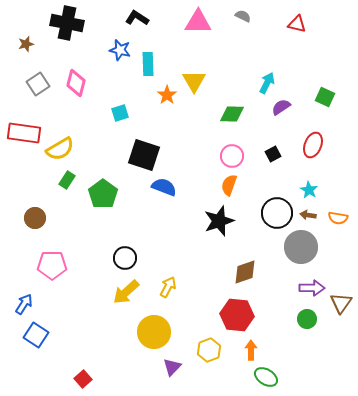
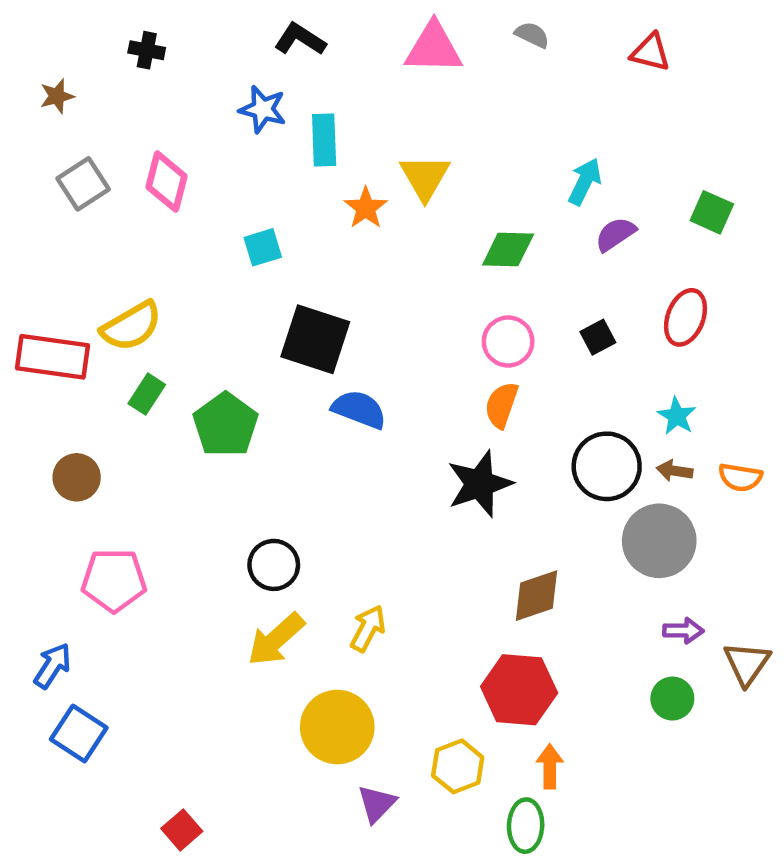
black cross: (67, 23) -> (147, 50), size x0.5
red rectangle: (24, 133) -> (53, 357), moved
purple arrow: (312, 288) -> (683, 631), size x0.7
green ellipse: (266, 377) -> (526, 826), moved, turned 60

